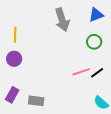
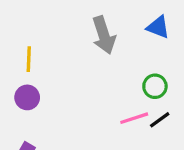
blue triangle: (96, 15) -> (158, 27), turned 42
green circle: (94, 42) -> (155, 86), moved

